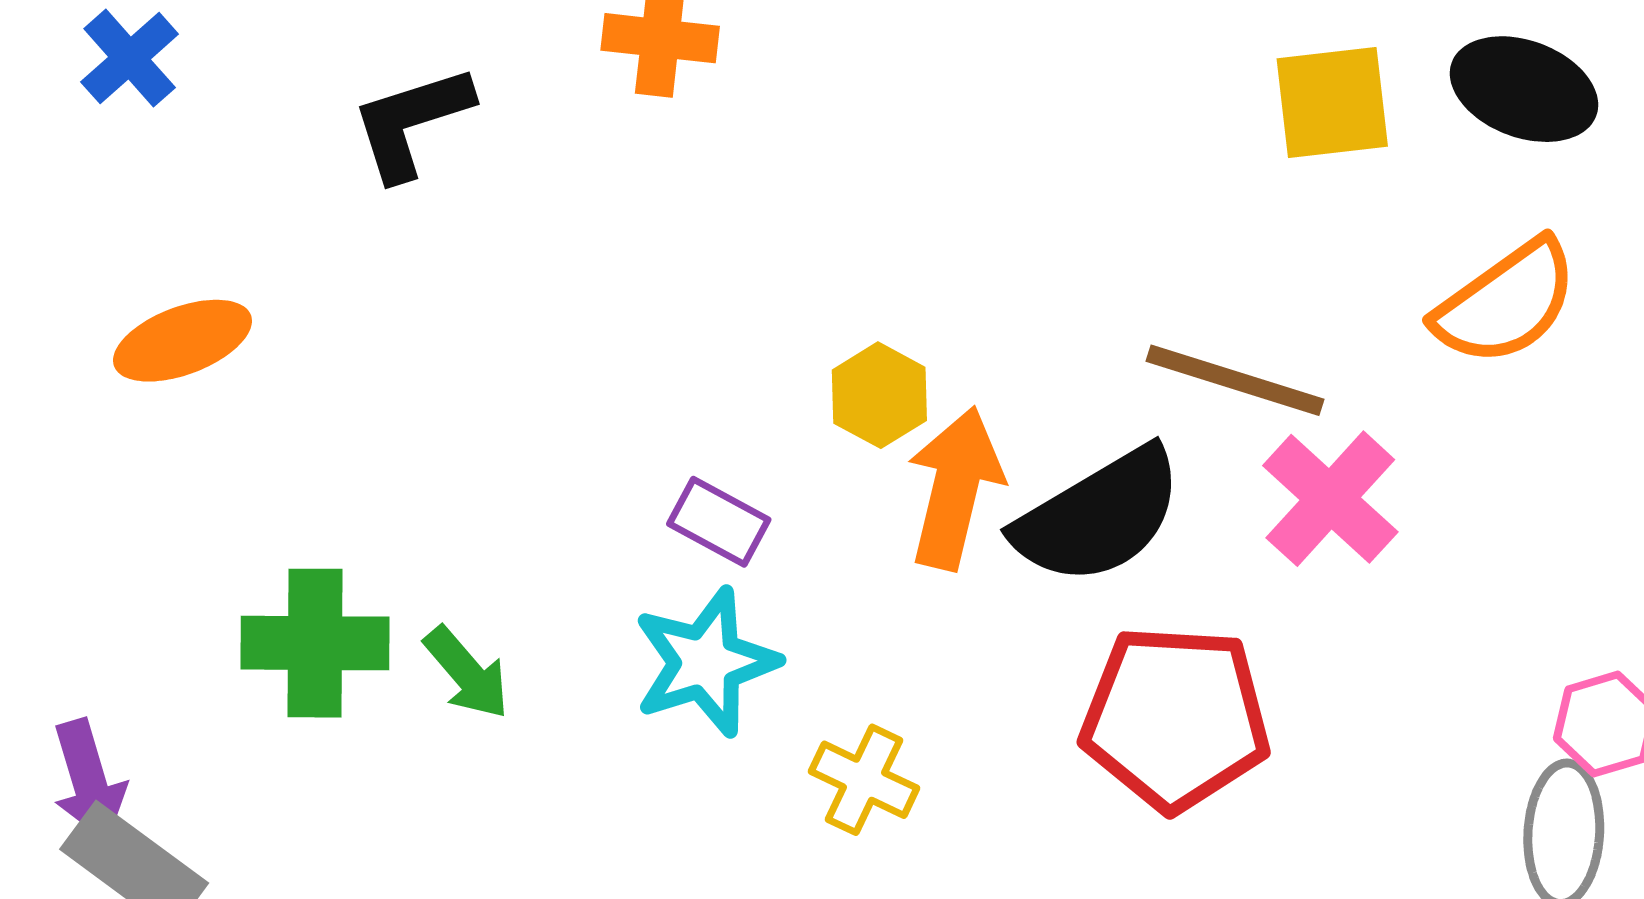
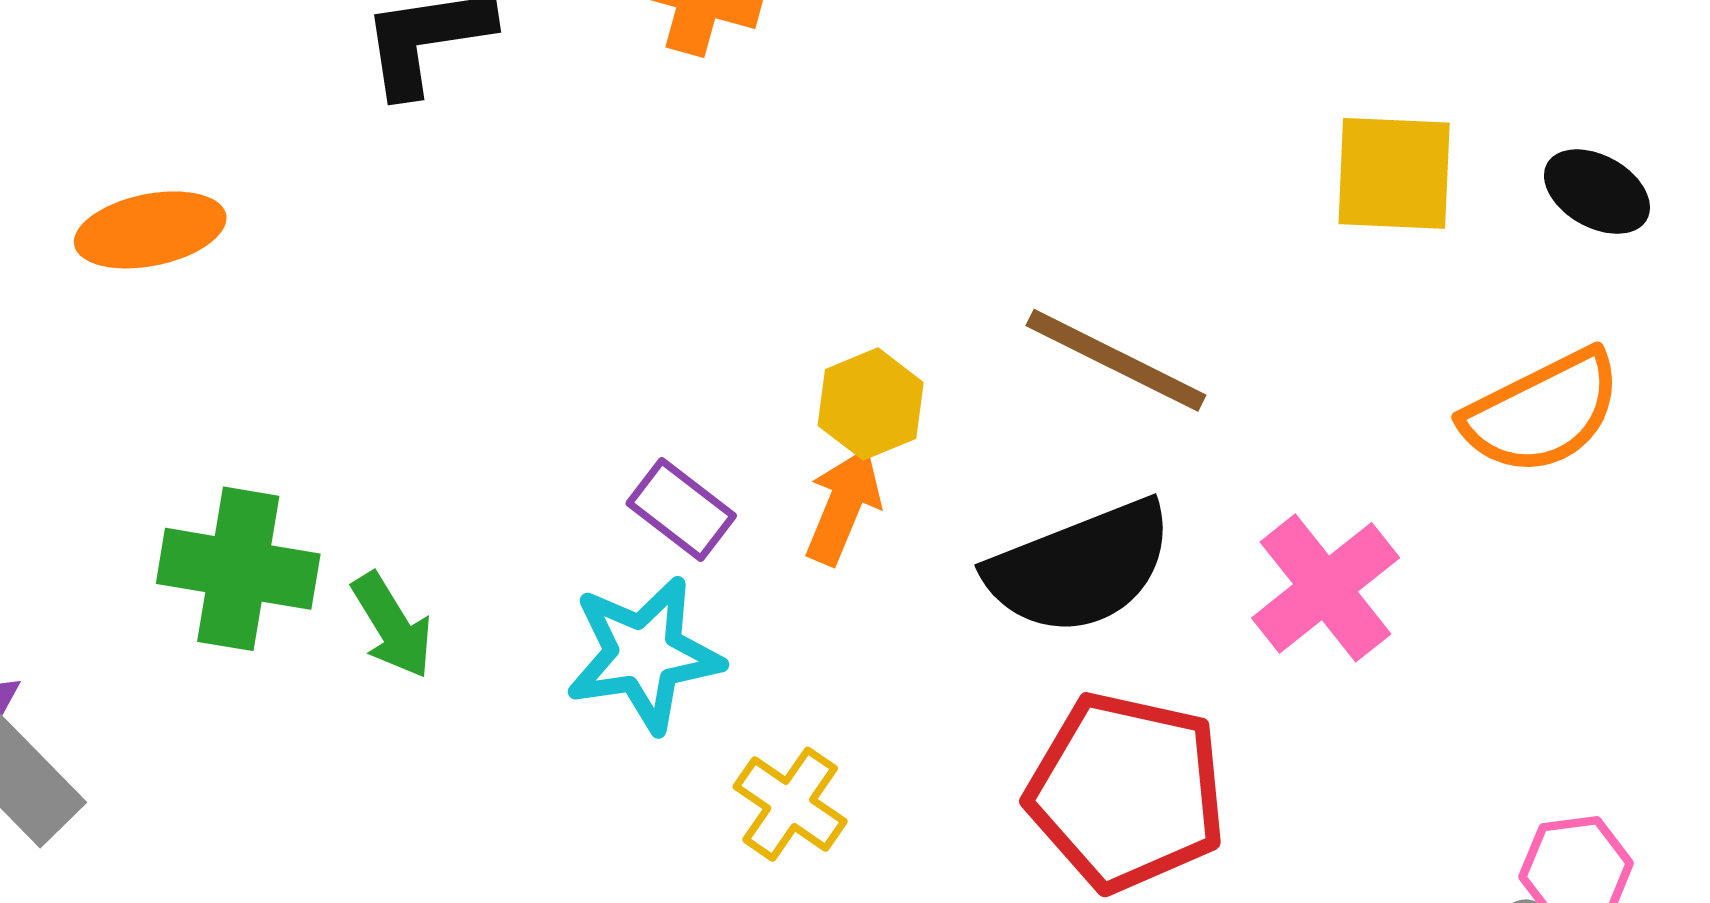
black ellipse: (1524, 89) -> (1597, 192), size x0.7
brown line: (1235, 380) -> (1116, 360), moved
orange arrow: (955, 488) -> (843, 506), moved, size x0.7

